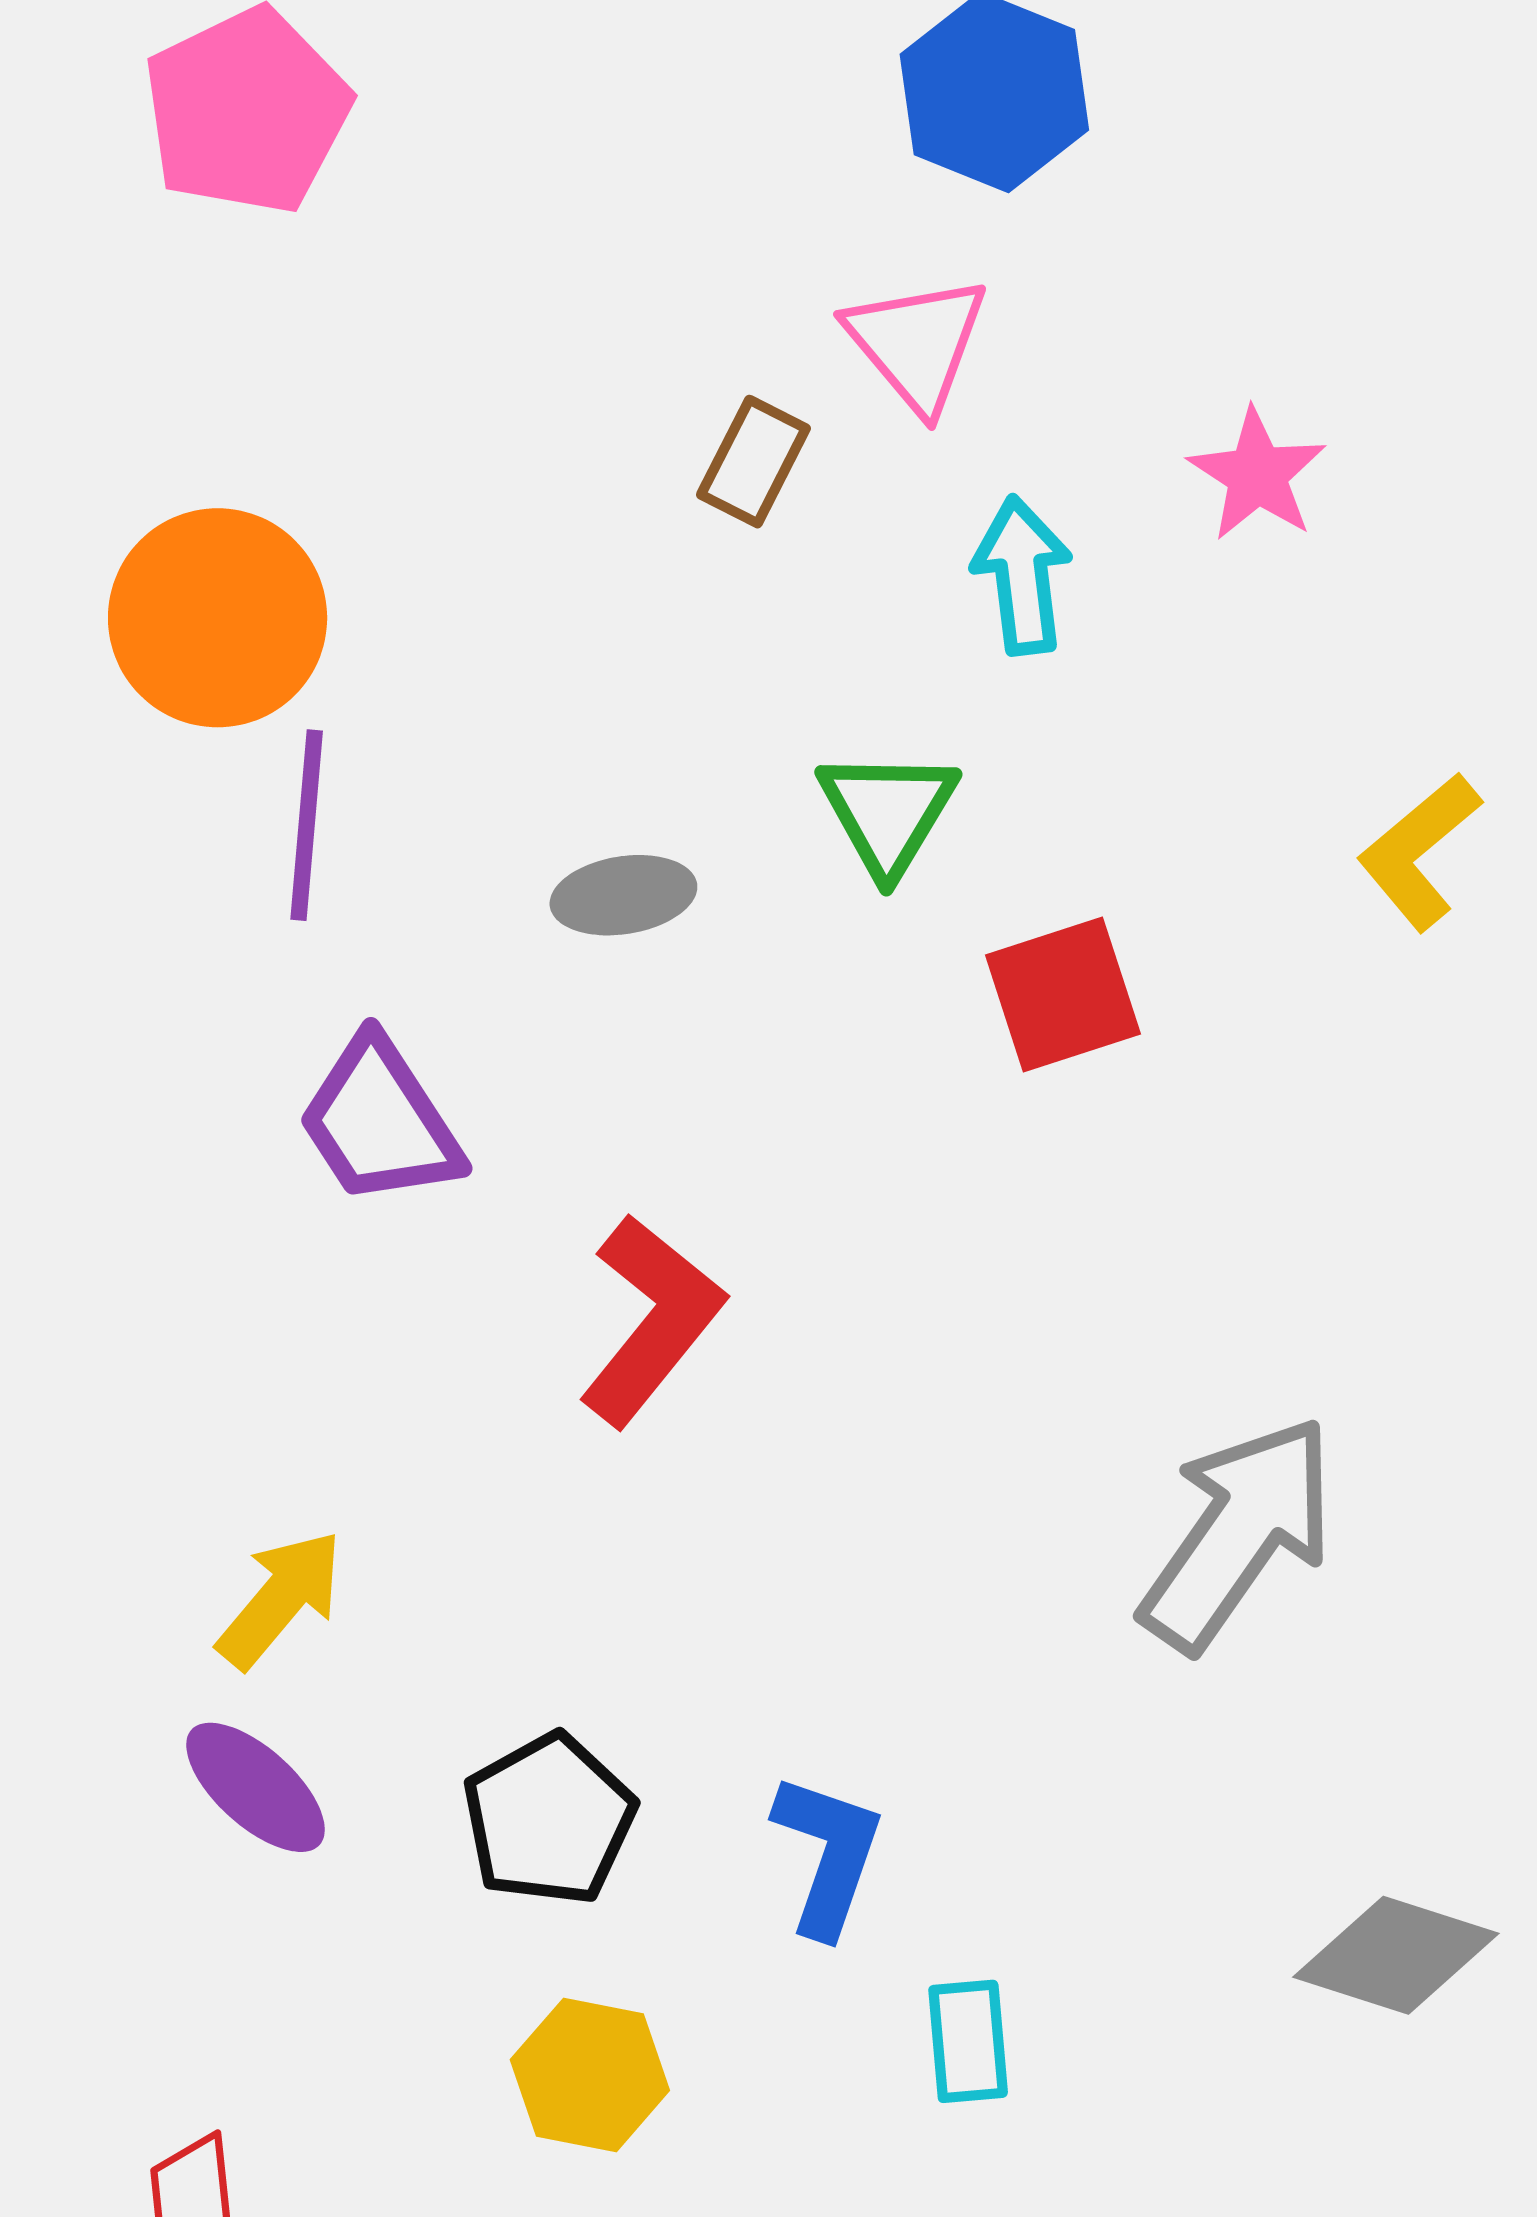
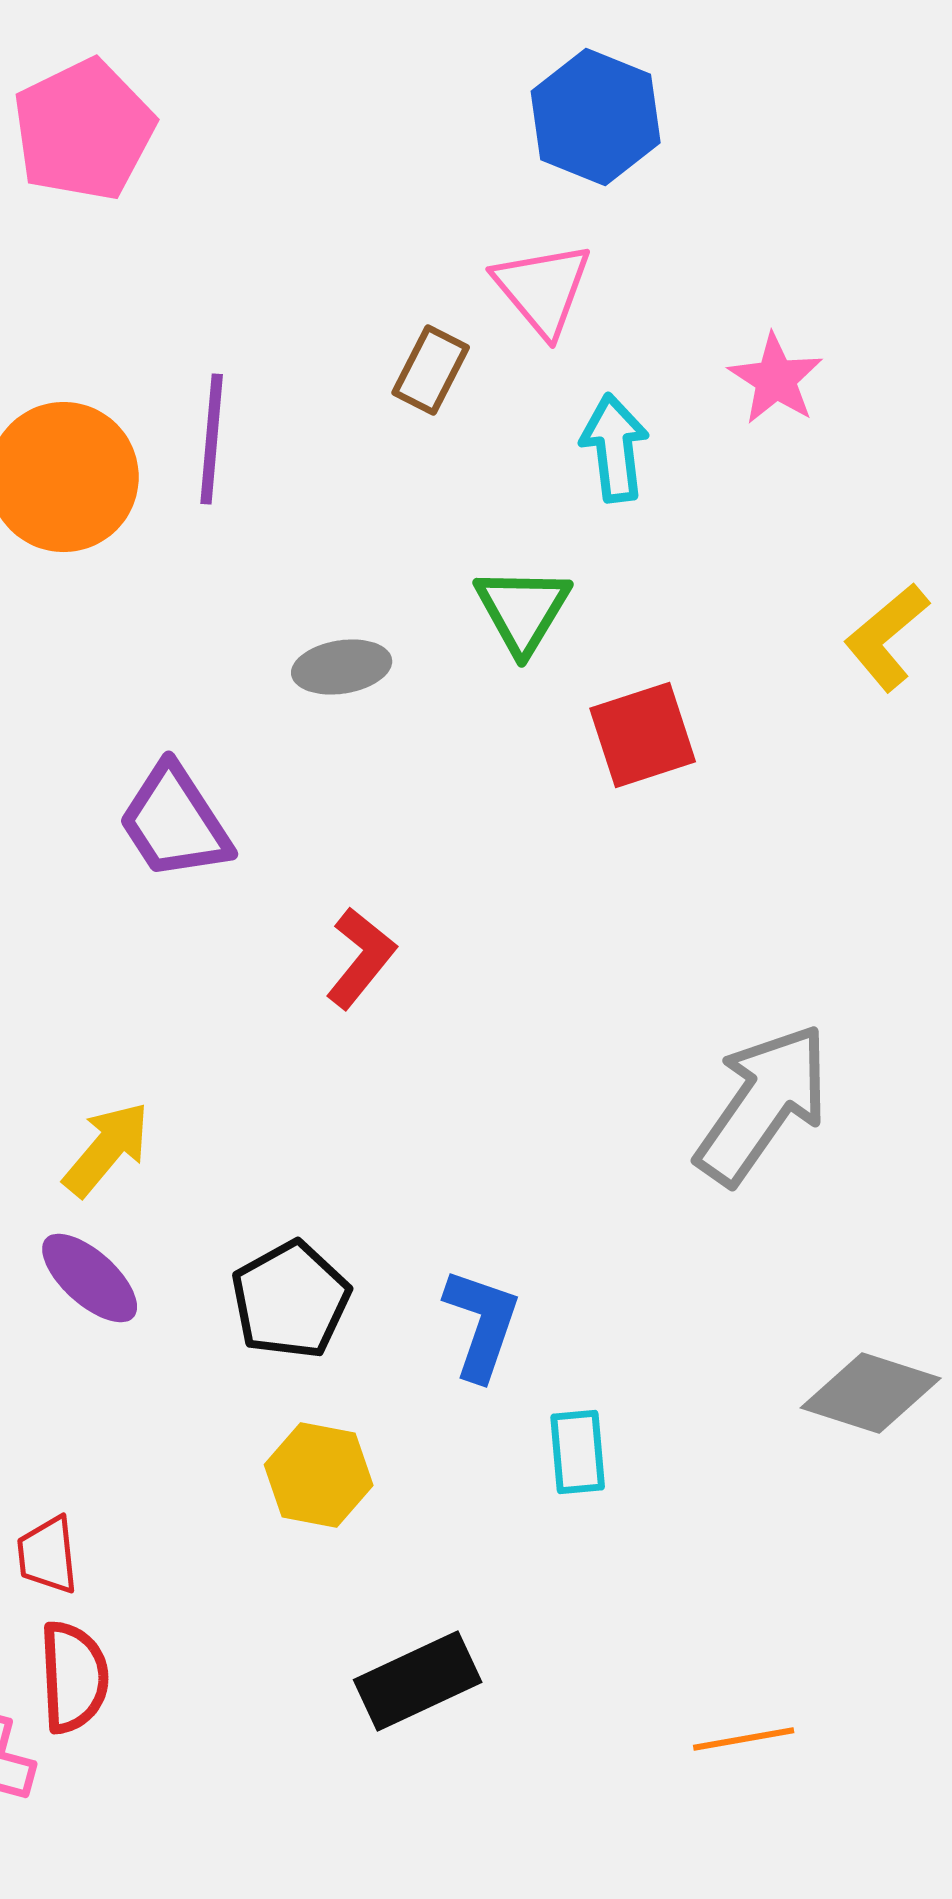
purple line: (307, 825) -> (212, 439), moved
red L-shape: (651, 1320) -> (361, 958), size x0.7

